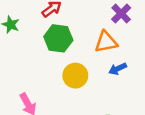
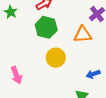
blue arrow: (118, 69) -> (93, 74), moved

